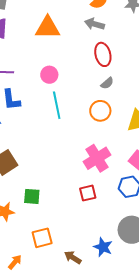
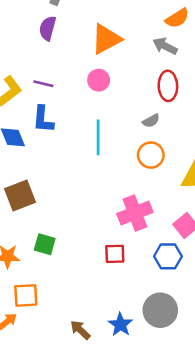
orange triangle: (48, 28) -> (106, 39), turned -40
pink circle: (49, 75) -> (99, 80), moved
gray semicircle: (107, 83) -> (151, 121), moved
orange square: (42, 238) -> (26, 295), moved

